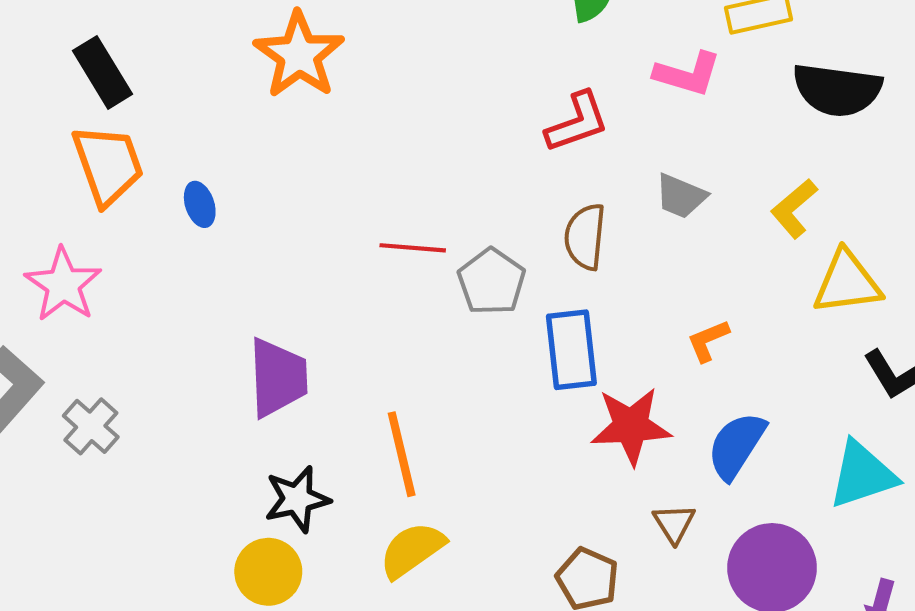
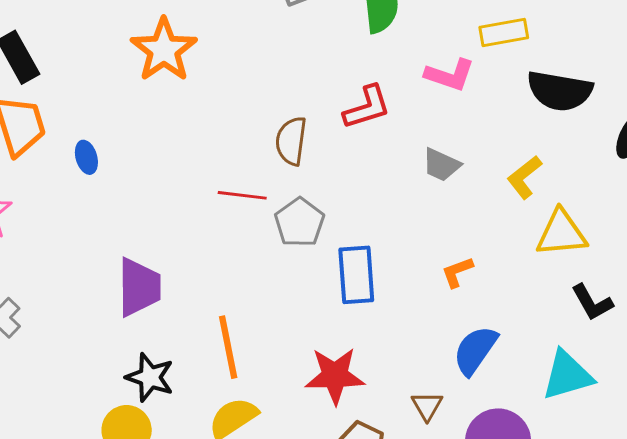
brown semicircle: (585, 237) -> (291, 141), moved
red star: (631, 426) -> (335, 376), moved
black star: (297, 499) -> (150, 377), turned 30

